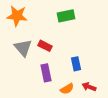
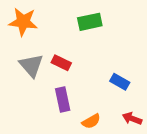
blue rectangle: (76, 64) -> (120, 82), moved, turned -48
red arrow: (89, 87) -> (132, 119), moved

